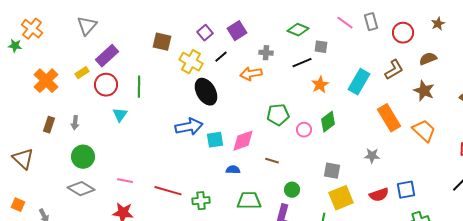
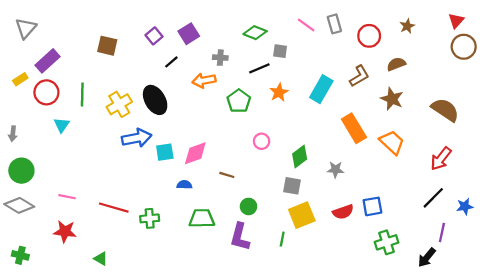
yellow cross: (191, 62) -> (119, 104), moved, turned 30
green pentagon: (278, 115) -> (239, 101), moved, turned -30
green diamond: (328, 122) -> (300, 156), moved

